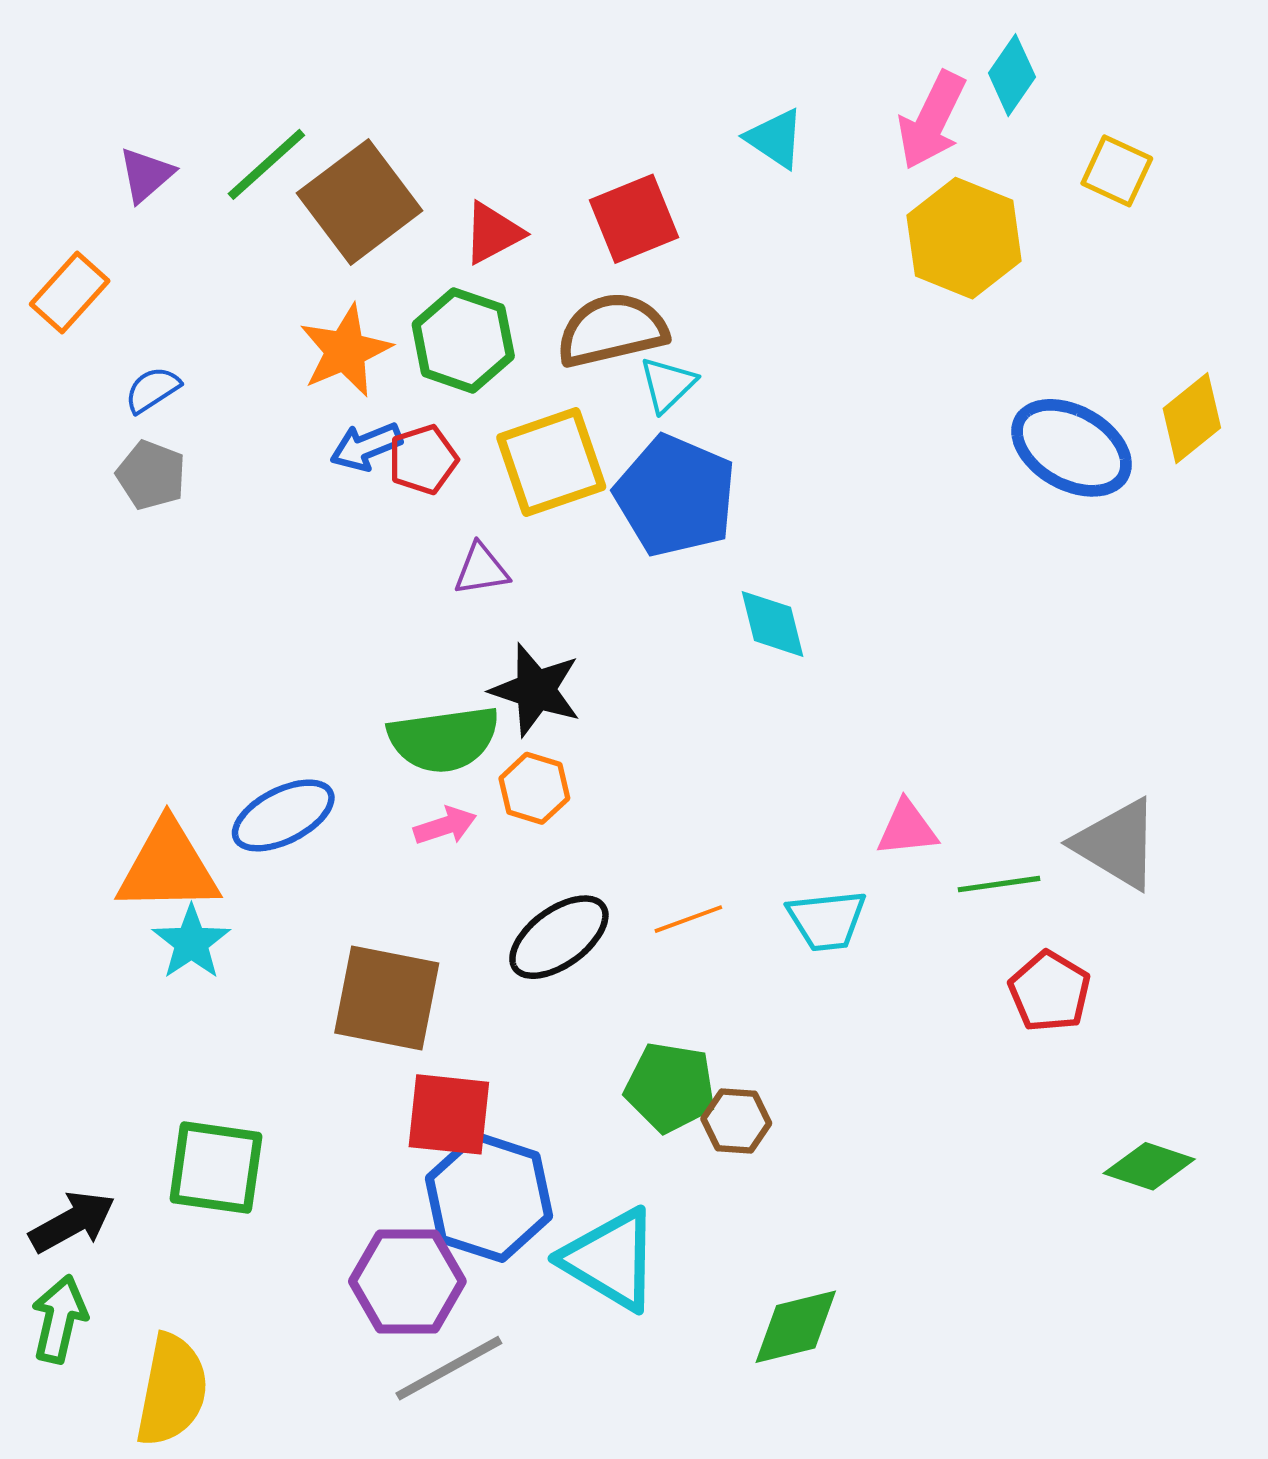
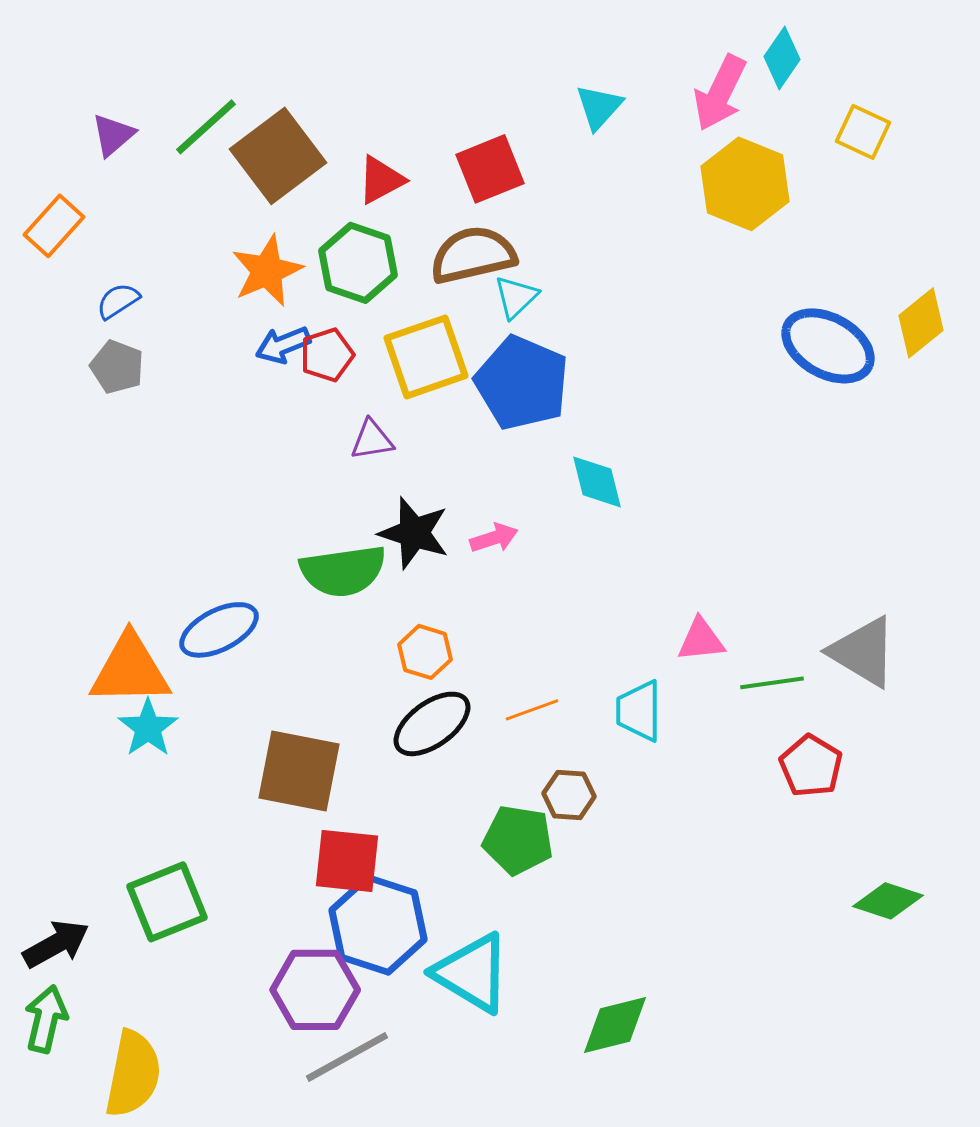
cyan triangle: (775, 139) -> (599, 107), turned 38
orange hexagon: (534, 788) -> (425, 652), moved
pink arrow: (445, 826) -> (494, 538), moved
cyan trapezoid: (827, 920) -> (639, 711), turned 96
brown hexagon: (736, 1121) -> (569, 795), moved
green square: (216, 1168) -> (167, 902), turned -30

